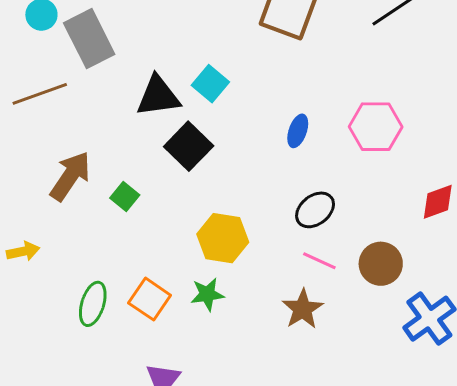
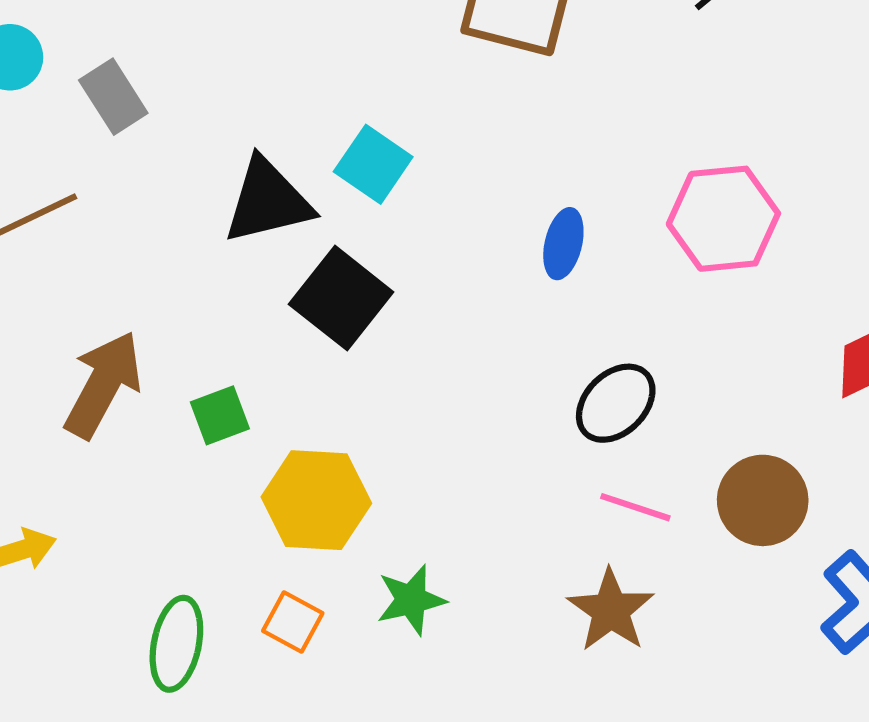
gray rectangle: (89, 39) -> (113, 97), size x0.6
green square: (125, 197) -> (220, 415), turned 36
yellow hexagon: (223, 238) -> (316, 500), moved
orange square: (150, 299) -> (293, 622), size x0.7

